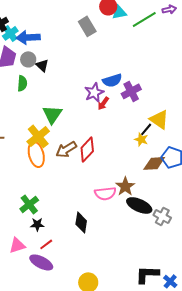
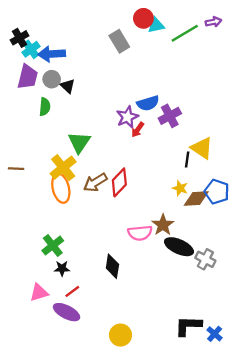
black line: (146, 129) -> (187, 159), turned -32
yellow star: (141, 139) -> (180, 188), moved

